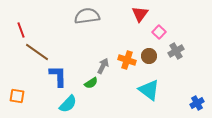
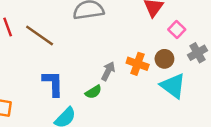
brown line: (37, 52) -> (40, 36), moved
cyan triangle: (149, 90) -> (173, 86), moved

